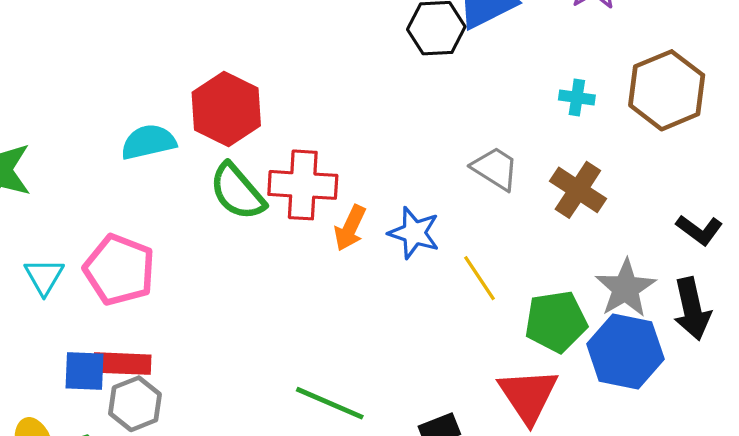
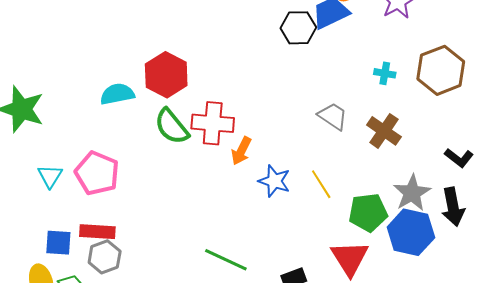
blue star: (414, 233) -> (274, 181), moved
blue square: (84, 371) -> (58, 243), moved

